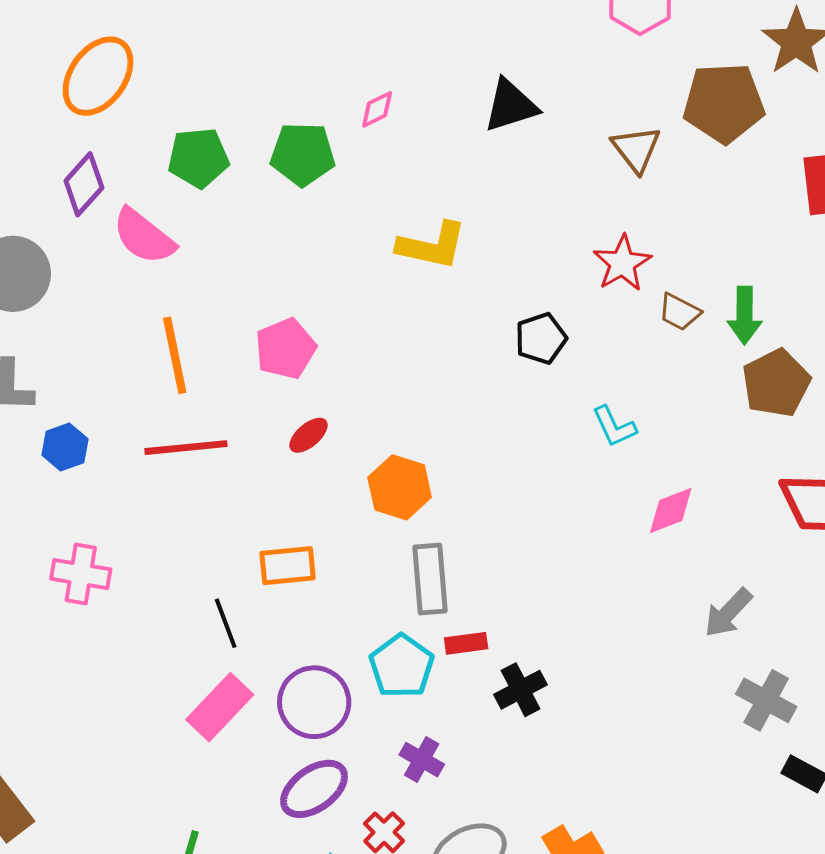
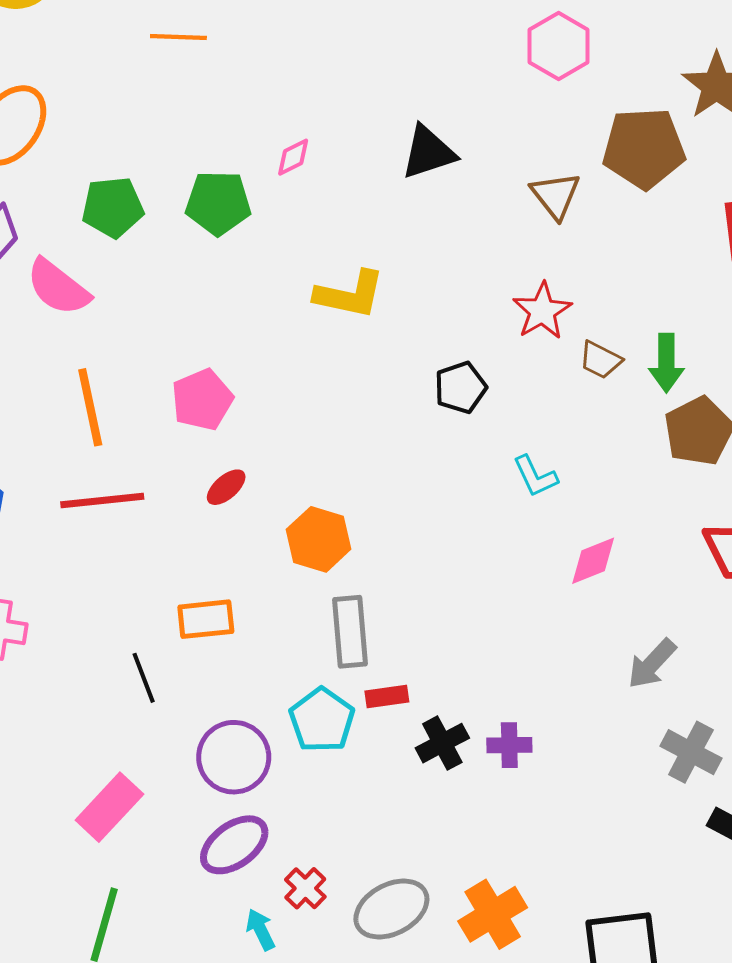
pink rectangle: (220, 707) -> (109, 807), moved
purple cross: (422, 760) -> (509, 745), moved, turned -30

